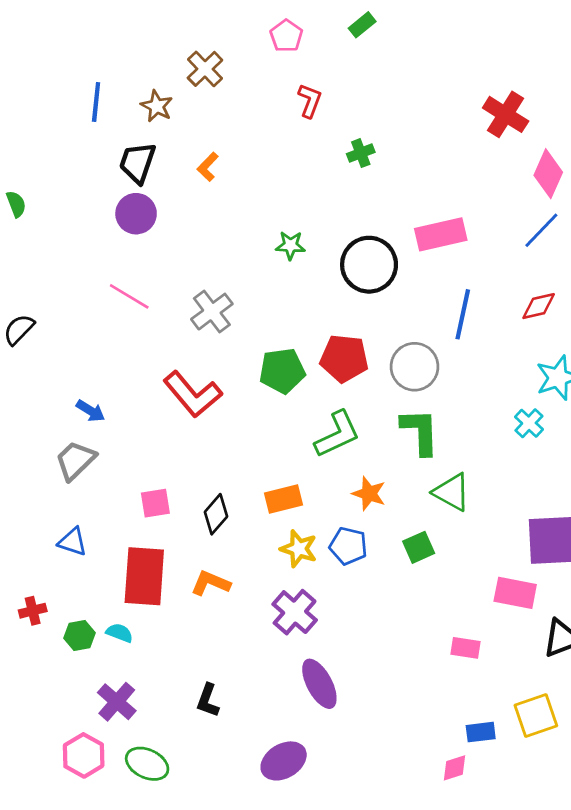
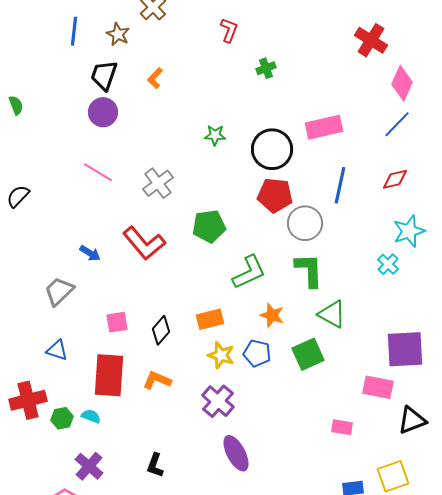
red pentagon: (344, 358) -> (275, 195), moved
blue arrow: (91, 411) -> (90, 253), moved
green square: (419, 547) -> (308, 354), size x1.4
red cross: (33, 611) -> (28, 400), size x1.8

